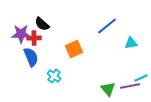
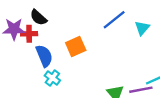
cyan triangle: (131, 43) -> (142, 28), moved, turned -40
blue semicircle: (31, 57) -> (44, 56), moved

